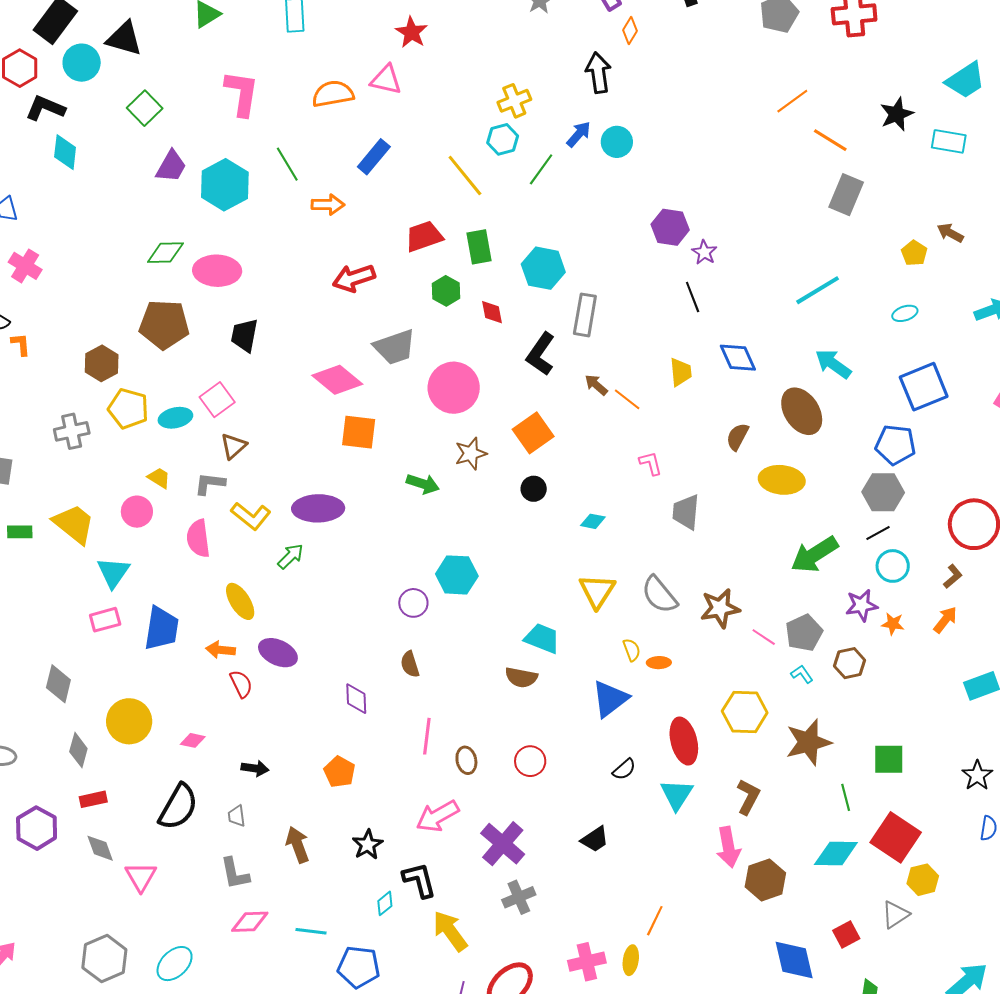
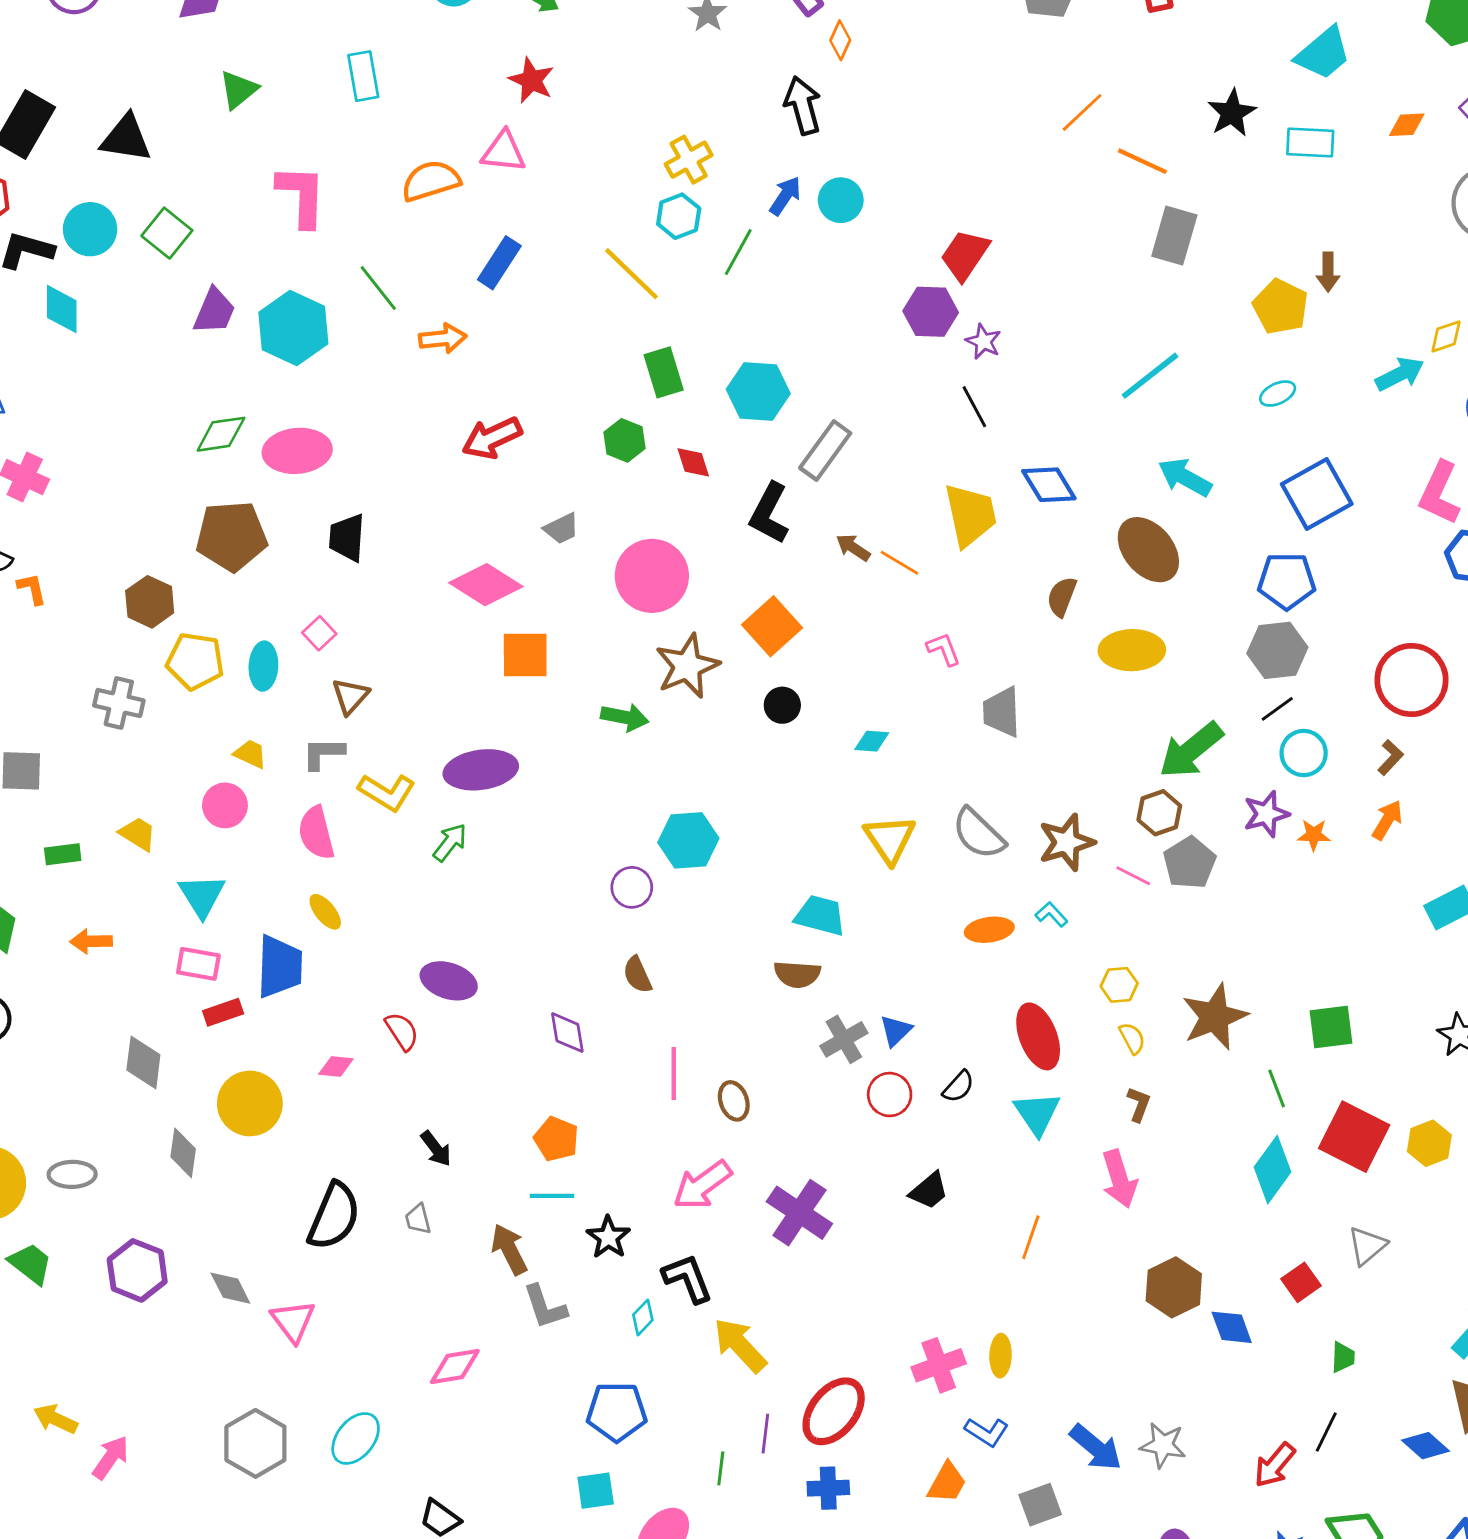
cyan circle: (82, 63) -> (90, 229), moved
brown arrow: (950, 233) -> (1328, 272), turned -112
red trapezoid: (424, 236) -> (965, 255), moved, turned -30
yellow pentagon: (914, 253) -> (1281, 307), size x1.5
gray rectangle: (585, 315) -> (825, 451), turned 33
gray trapezoid: (395, 347) -> (562, 528), size x0.6
yellow trapezoid: (681, 372) -> (970, 515), size x1.6
pink square: (217, 400) -> (319, 633), size x0.7
cyan ellipse: (175, 418) -> (263, 666), turned -68
gray cross: (72, 431) -> (119, 703), turned 32
brown star: (471, 454) -> (687, 666), size x1.4
yellow trapezoid: (74, 524) -> (138, 834), size x0.6
yellow ellipse: (240, 601) -> (325, 912), moved, size x0.7
pink rectangle: (105, 620) -> (198, 964), turned 32
orange arrow: (221, 650) -> (91, 941), moved
yellow semicircle: (632, 650) -> (1132, 1038), moved
orange ellipse: (659, 663) -> (989, 930), size x1.4
brown hexagon: (850, 663) -> (1159, 813), moved
cyan L-shape: (802, 674) -> (1051, 914), moved
blue triangle: (610, 699) -> (896, 1031), moved, size x0.6
yellow hexagon: (745, 712) -> (1119, 985), size x0.6
pink diamond: (193, 740) -> (336, 1066), moved
red circle: (530, 761) -> (890, 1095), moved
black arrow: (255, 768) -> (436, 1149), turned 52
brown L-shape: (748, 797) -> (1139, 1104), size x0.7
red rectangle: (93, 799) -> (223, 1012), moved
cyan diamond: (836, 854) -> (1273, 1170), turned -48
gray L-shape: (235, 873) -> (545, 1307), moved
brown hexagon: (765, 880) -> (1174, 1287), moved
yellow hexagon: (923, 880) -> (1429, 1143), moved
gray cross: (519, 897) -> (844, 1039), moved
orange line: (655, 921) -> (1031, 1237), moved
cyan line: (311, 931) -> (552, 1196), moved
blue diamond: (794, 960) -> (1232, 1327), size x0.7

